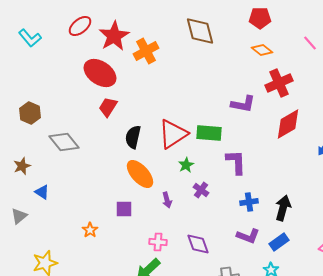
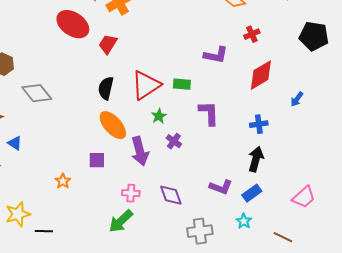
red cross: (279, 83) -> (252, 34), size x0.6
red trapezoid: (108, 107) -> (108, 44), moved
green rectangle: (209, 133) -> (182, 84), size x0.7
purple arrow: (167, 200) -> (140, 151), size x1.8
blue cross: (249, 202) -> (259, 124), moved

